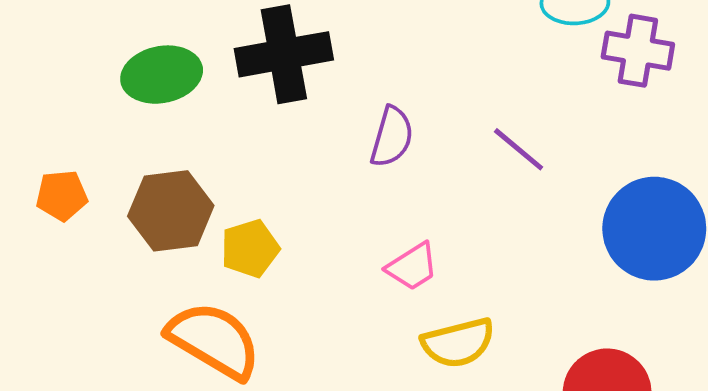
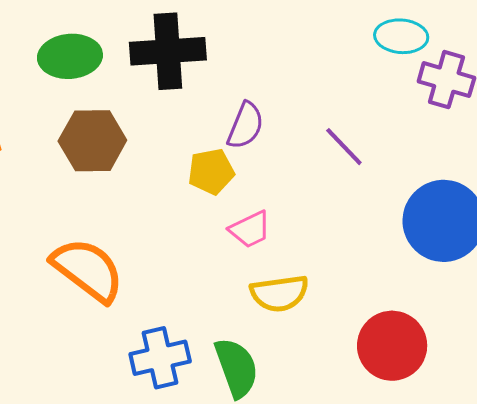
brown hexagon: (171, 211) -> (92, 141), moved
yellow pentagon: (250, 248) -> (211, 172), moved

